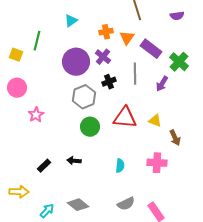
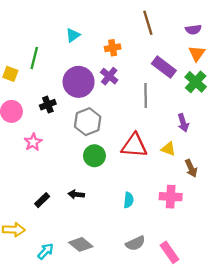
orange triangle: (127, 38) -> (197, 53), moved
black cross: (109, 82) -> (48, 105), moved
purple arrow: (162, 84) -> (183, 123), moved, turned -49

